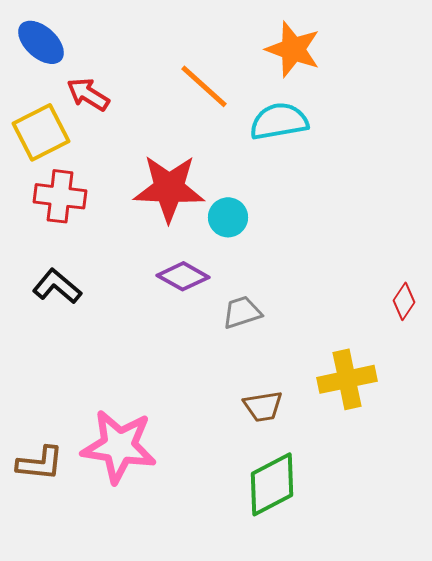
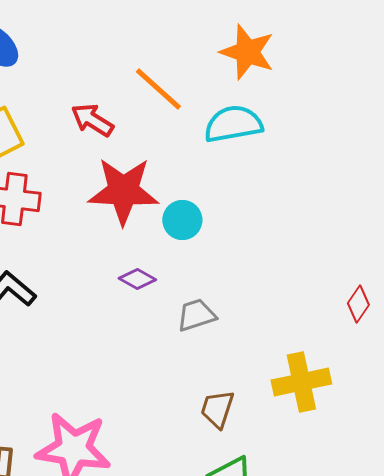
red arrow: (88, 94) -> (92, 120), moved
purple diamond: (183, 276) -> (137, 279), size x0.7
brown trapezoid: (263, 406) -> (217, 409), turned 117

